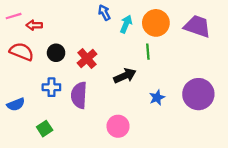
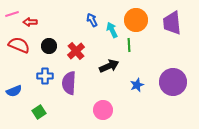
blue arrow: (104, 13) -> (92, 20), moved
cyan arrow: (126, 24) -> (112, 30), moved, turned -49
purple trapezoid: (197, 26) -> (172, 23), turned -115

